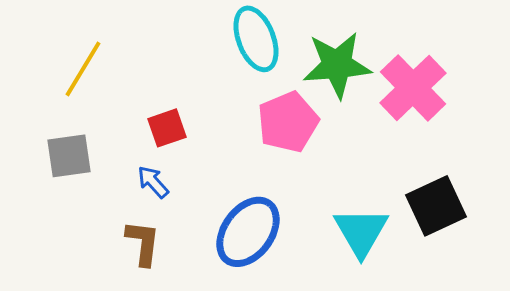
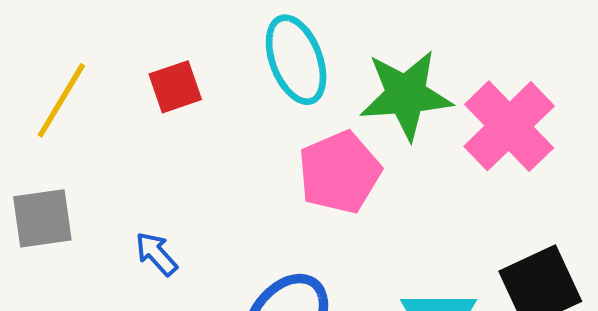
red square: (167, 128) -> (175, 87), moved

